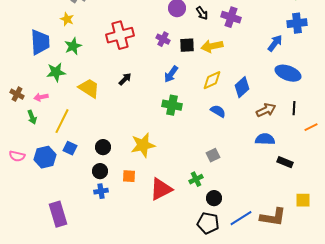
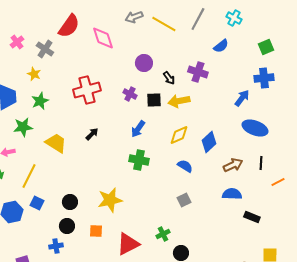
black arrow: (202, 13) -> (169, 78), moved
gray square: (213, 155) -> (184, 200), moved
blue cross: (101, 191) -> (56, 246), moved

